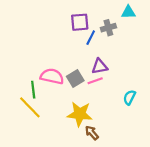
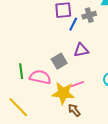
pink semicircle: (52, 76) -> (40, 77), moved
pink line: (95, 81) -> (77, 84), moved
yellow line: (30, 107) -> (18, 107), moved

